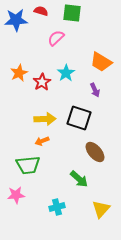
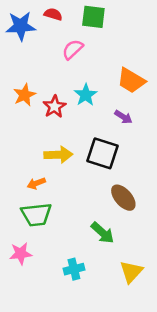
purple arrow: (95, 90) -> (123, 117), turned -32
orange arrow: (42, 141) -> (36, 183), moved

